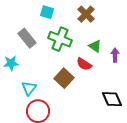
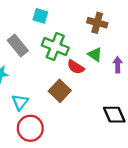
brown cross: (86, 14) -> (97, 23), moved, turned -30
red semicircle: (84, 64) -> (76, 67), moved

